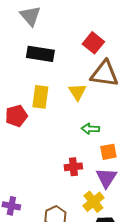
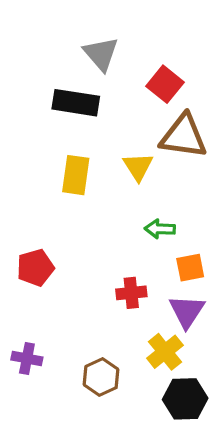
gray triangle: (30, 16) -> (101, 54), moved
red pentagon: (16, 116) -> (35, 268), moved

